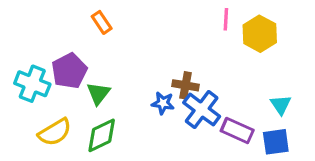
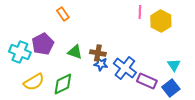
brown cross: (186, 85) -> (98, 53), moved
green triangle: (98, 93) -> (75, 52), moved, turned -49
blue square: (276, 142) -> (171, 88), turned -30

